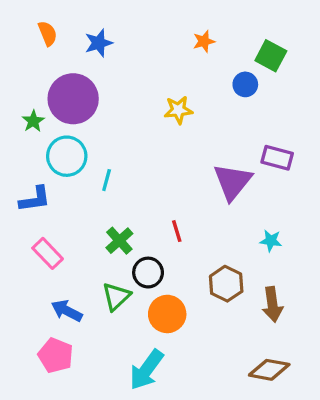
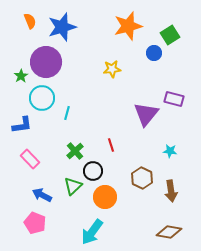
orange star: (204, 41) -> (128, 26), size x2.0
blue star: (99, 43) -> (62, 27), size x1.6
green square: (271, 56) -> (170, 35), turned 30

